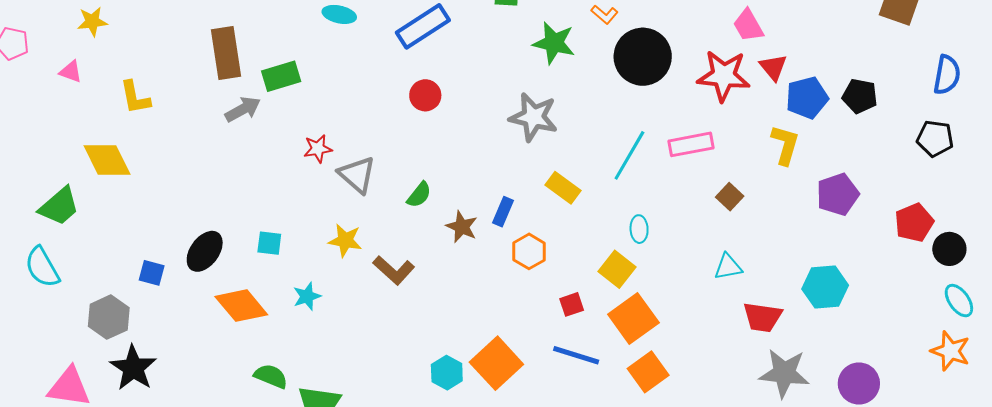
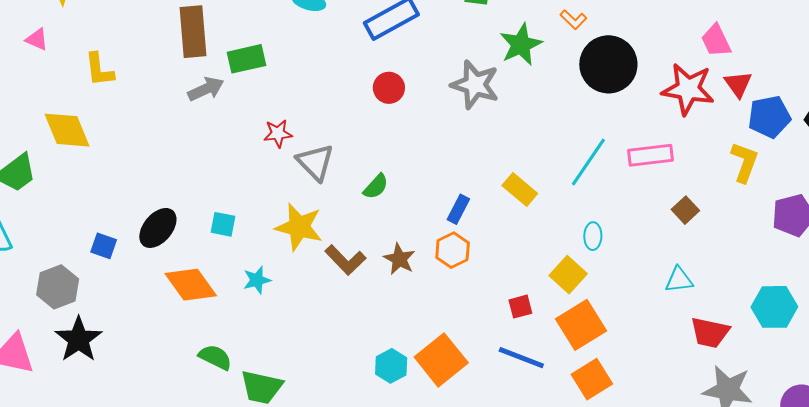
green star: (554, 43) -> (521, 45), turned 30
gray star: (533, 117) -> (475, 85), moved
brown star: (462, 227) -> (399, 259), moved
yellow star: (345, 240) -> (299, 227), size x1.4
orange hexagon: (529, 251) -> (453, 250), moved

